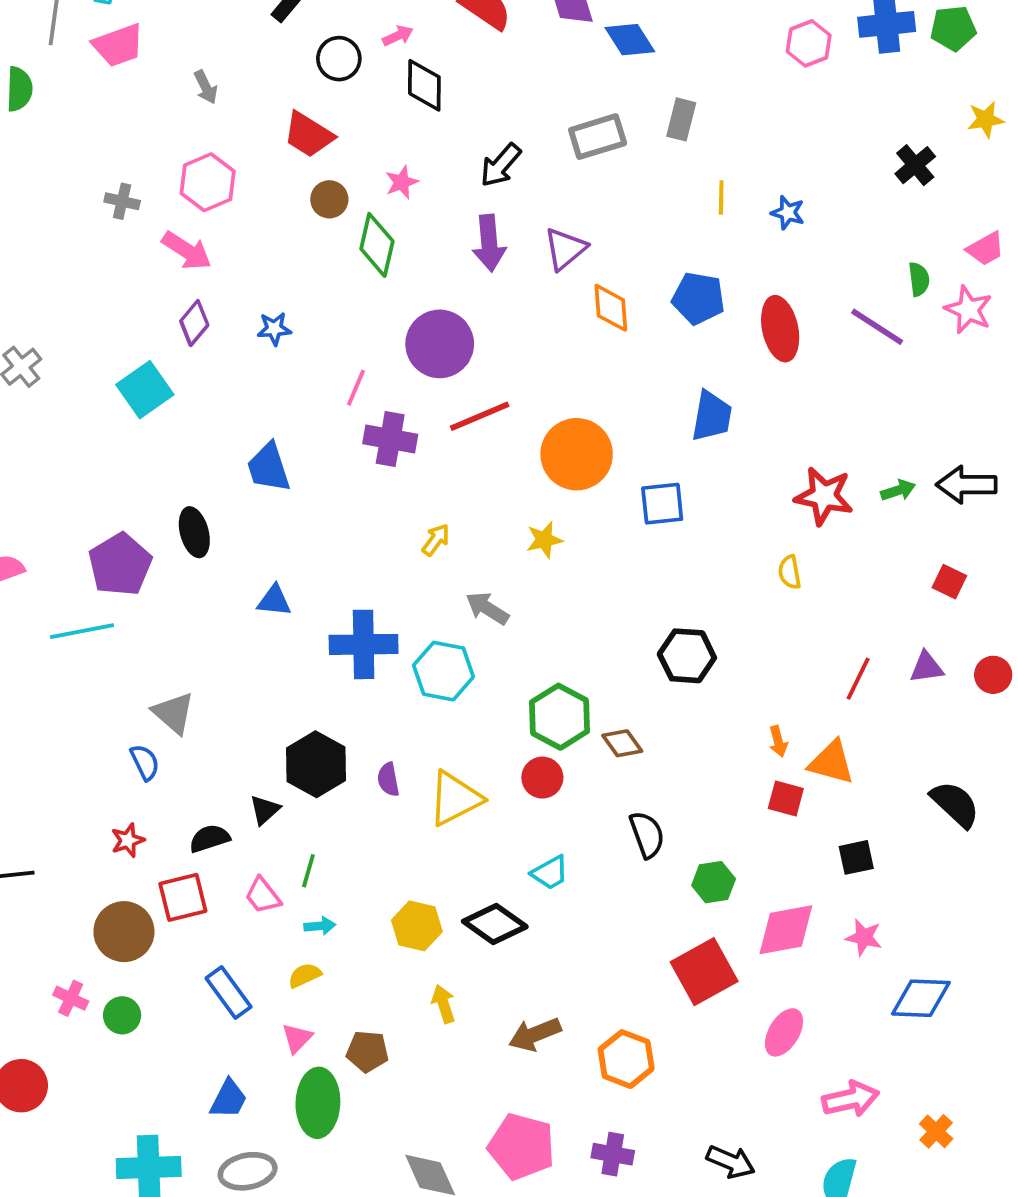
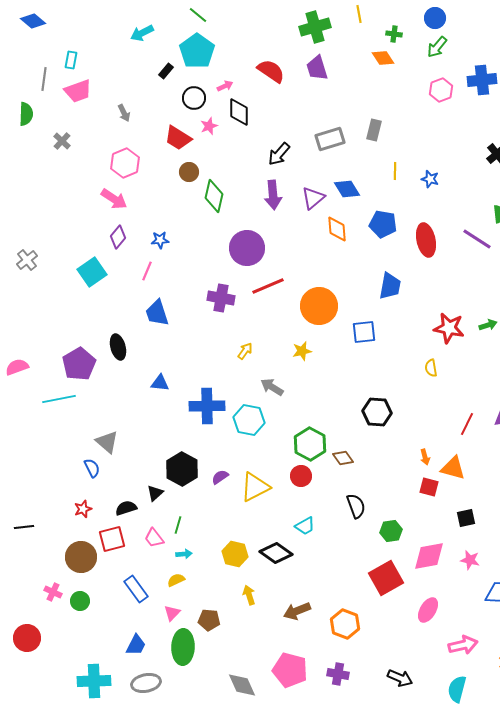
blue diamond: (630, 40) -> (347, 189), moved
pink star: (402, 182) -> (209, 126), moved
gray cross: (122, 201) -> (62, 141), moved, turned 30
pink line: (356, 388) -> (147, 271), moved
purple semicircle: (388, 779) -> (220, 477), turned 66

